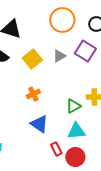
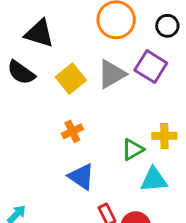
gray triangle: (59, 56) -> (112, 74), size x1.5
cyan triangle: (76, 131) -> (154, 180), moved

